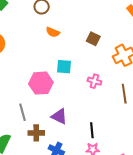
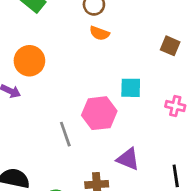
orange semicircle: (53, 32) -> (99, 33), moved
gray line: (22, 112) -> (65, 134), moved

